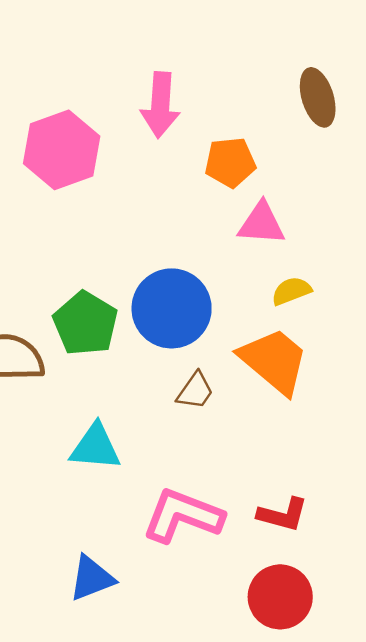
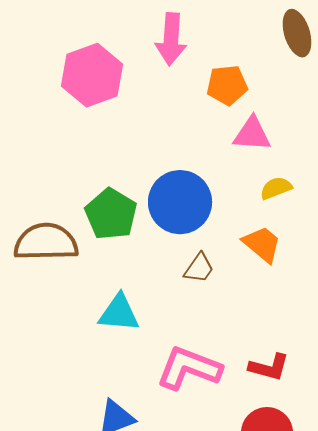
orange trapezoid: (274, 361) -> (262, 244), size x0.7

